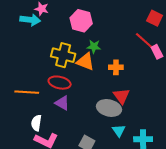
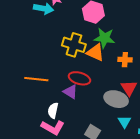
green star: (94, 47) -> (104, 38), size x1.5
red ellipse: (60, 83) -> (79, 78), moved
white semicircle: (36, 123) -> (53, 110), moved

